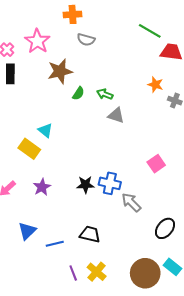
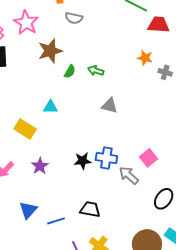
gray triangle: (116, 115) -> (109, 106), moved
cyan triangle: (45, 130) -> (50, 107), moved, turned -35
pink square: (156, 164) -> (149, 158), moved

